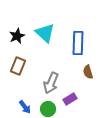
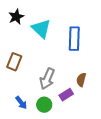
black star: (17, 36) -> (16, 17), moved
brown semicircle: (88, 72) -> (81, 80), moved, turned 32

